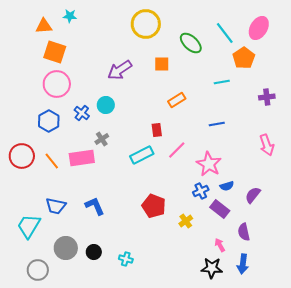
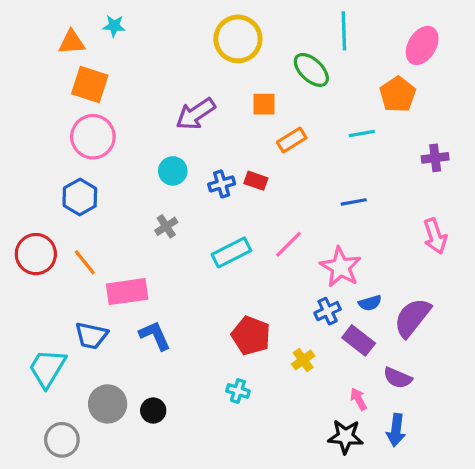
cyan line: (225, 33) -> (344, 31), moved, turned 35
orange rectangle: (177, 100) -> (292, 140), moved
blue cross: (82, 113) -> (222, 184), moved, turned 35
red rectangle: (157, 130) -> (256, 181), moved, turned -64
pink rectangle: (82, 158) -> (127, 292), moved
purple semicircle: (253, 195) -> (412, 318), size x1.5
purple semicircle: (244, 232) -> (398, 378), turned -54
cyan cross: (126, 259) -> (238, 391), moved

